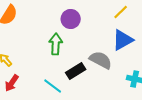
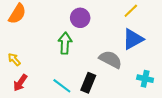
black rectangle: (76, 71) -> (88, 83), moved, turned -36

